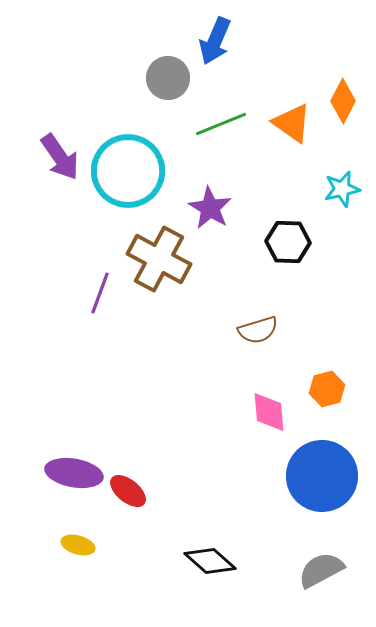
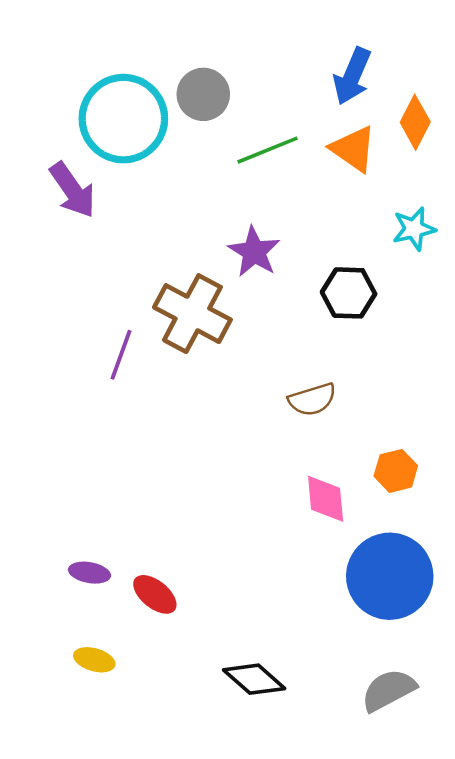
blue arrow: (215, 41) -> (352, 76), moved
cyan circle: (128, 171) -> (123, 119), moved
purple ellipse: (74, 473) -> (89, 573), size x0.6

